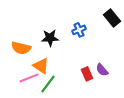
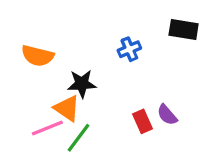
black rectangle: (112, 18) -> (184, 30), turned -42
black star: (50, 38) -> (82, 84), moved
orange semicircle: (21, 48) -> (38, 56), moved

